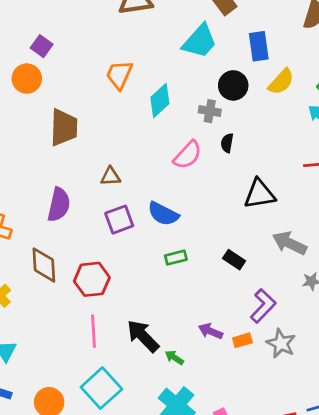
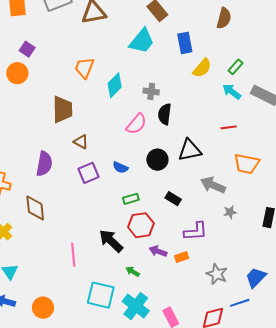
black circle: (233, 85) -> (157, 160), moved
brown trapezoid: (64, 127) -> (63, 110), moved
black semicircle: (227, 143) -> (165, 114), size x1.5
brown triangle: (111, 176) -> (81, 142), turned 35
blue semicircle: (163, 214) -> (120, 167), size x0.7
red hexagon: (92, 279) -> (141, 225), moved
purple L-shape: (263, 306) -> (196, 231), turned 45
black arrow: (143, 336) -> (111, 241), moved
gray star: (281, 343) -> (217, 274), moved
cyan square: (101, 388) -> (101, 295), moved, turned -32

